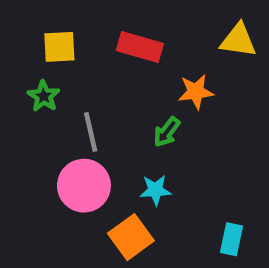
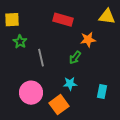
yellow square: (59, 47) -> (12, 20), moved
pink circle: (84, 186) -> (31, 93), moved
cyan rectangle: (232, 239) -> (102, 92), moved

